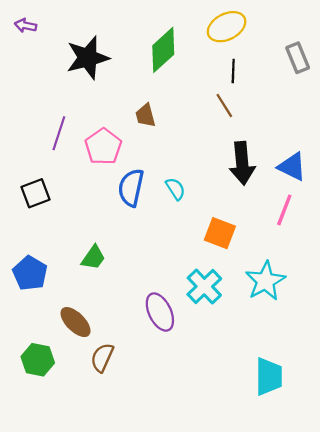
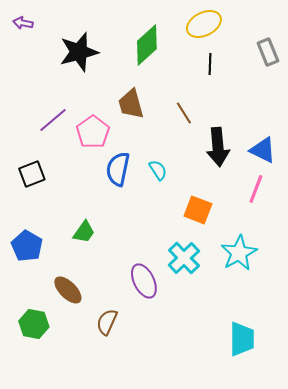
brown line: (224, 105) -> (184, 113), moved
brown trapezoid: (145, 115) -> (131, 104), size x1.4
purple line: (59, 133) -> (53, 120), turned 32
brown semicircle: (102, 358) -> (107, 322), moved

